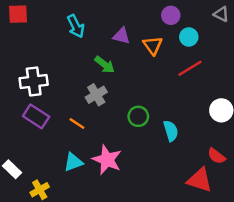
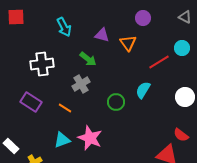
cyan circle: (189, 37) -> (182, 48), moved
white cross: (34, 81) -> (42, 64), moved
cyan semicircle: (171, 131) -> (143, 90), moved, turned -132

